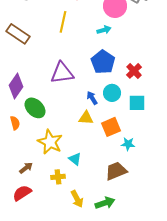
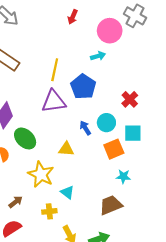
yellow line: (63, 22) -> (55, 70), moved
blue pentagon: (103, 62) -> (83, 87), moved
yellow triangle: (86, 118) -> (66, 149), moved
orange square: (111, 127) -> (114, 149), moved

